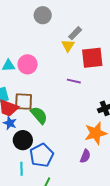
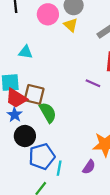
yellow triangle: (68, 46) -> (71, 25), moved, turned -32
pink circle: (28, 64) -> (48, 14), moved
cyan line: (21, 169) -> (59, 168), moved

